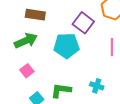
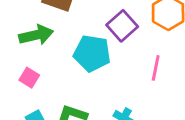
pink square: (27, 71) -> (29, 78), turned -32

